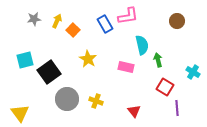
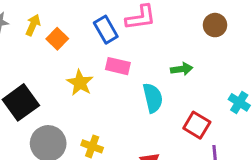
cyan semicircle: (142, 45) -> (153, 98), moved
green arrow: (158, 60) -> (182, 69), moved, turned 96
pink rectangle: (126, 67) -> (118, 66), moved

